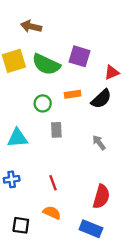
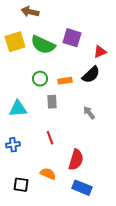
orange rectangle: (73, 94) -> (65, 81), moved
red line: (53, 183) -> (50, 138), moved
red semicircle: (101, 197) -> (76, 160), moved

